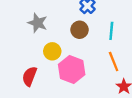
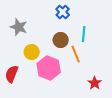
brown circle: (80, 30) -> (61, 40), moved
orange line: (114, 62) -> (76, 54), moved

